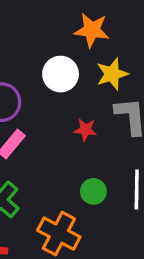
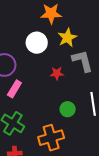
orange cross: (59, 234) -> (51, 138), turned -35

